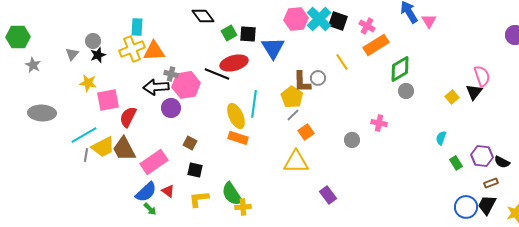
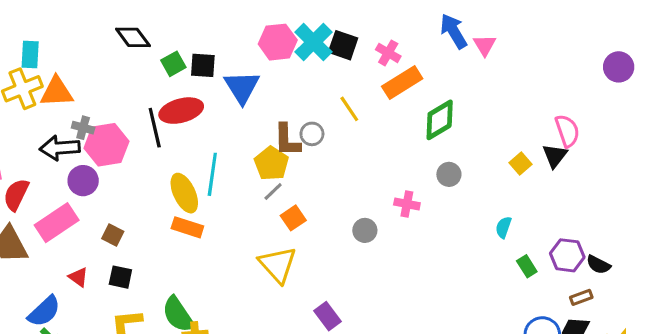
black line: (217, 74) -> (155, 128), turned 55
gray circle: (406, 91) -> (449, 174), moved
pink rectangle: (154, 162) -> (57, 223), moved
yellow triangle: (296, 162) -> (278, 265), turned 48
red triangle: (168, 191) -> (78, 277), moved

